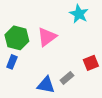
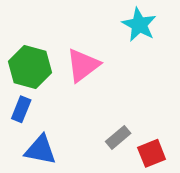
red square: (91, 63) -> (152, 153), moved
blue triangle: (46, 85) -> (41, 150), moved

